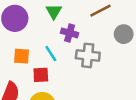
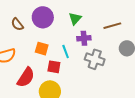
purple cross: (70, 33) -> (84, 38), turned -32

